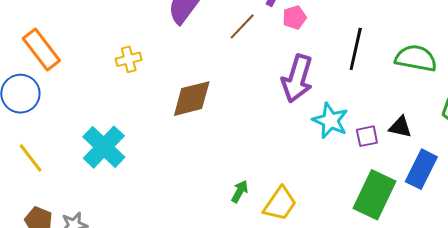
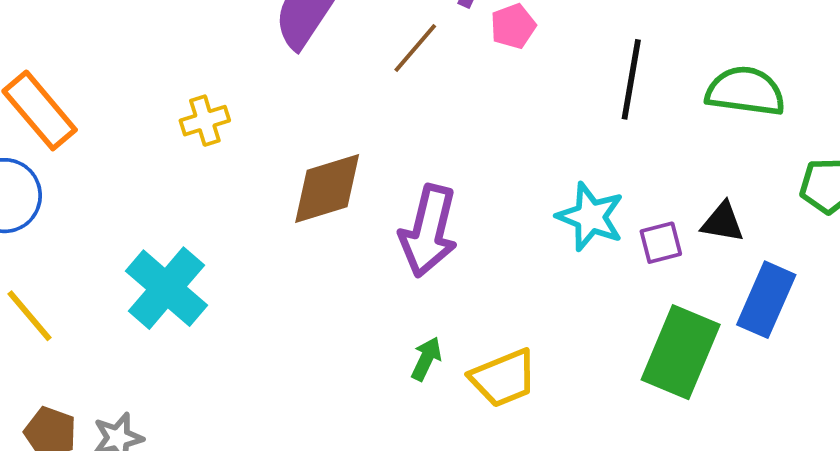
purple arrow: (297, 78) -> (429, 231), moved
yellow trapezoid: (280, 204) -> (503, 378), turned 36

